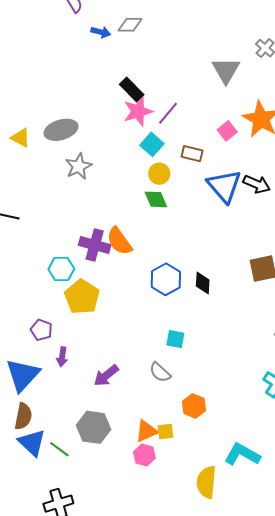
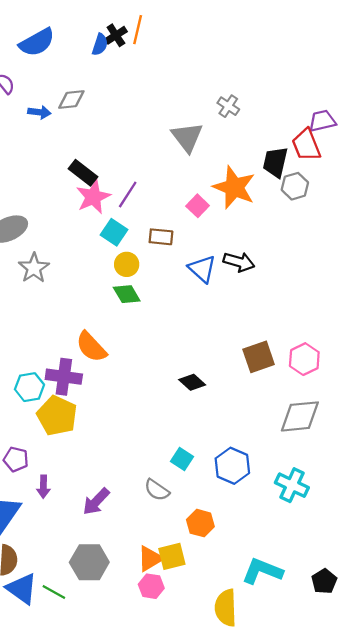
blue triangle: (224, 186) -> (202, 269), size x0.7
purple cross: (95, 245) -> (64, 377), moved
blue hexagon: (166, 279) -> (232, 466), moved
black diamond: (203, 283) -> (192, 382), turned -45
cyan square: (175, 339) -> (182, 459), moved, turned 30
yellow square: (166, 432) -> (172, 556), size x1.4

